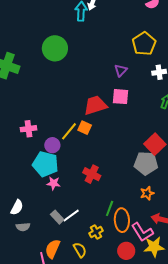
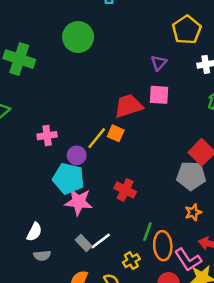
pink star: (54, 183) -> (79, 202), size x1.6

